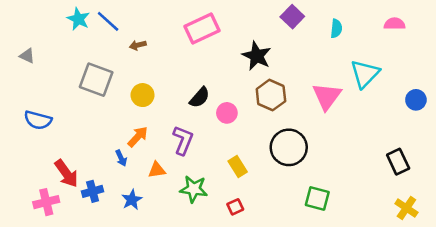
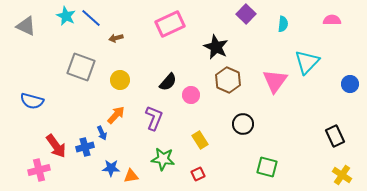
gray triangle: (27, 56) -> (26, 26), moved, size x1.5
black circle: (289, 147) -> (243, 124), size x0.7
orange triangle: (157, 170) -> (131, 176), moved
blue cross: (93, 191) -> (85, 147), moved
blue star: (132, 200) -> (111, 168), turned 30

